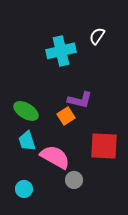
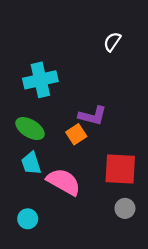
cyan cross: (61, 51) -> (40, 80), moved
gray circle: (74, 180) -> (125, 208), moved

